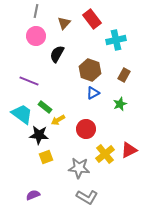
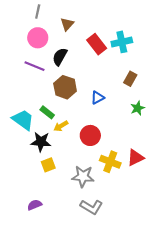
red rectangle: (92, 19) -> (97, 44), moved
brown hexagon: (90, 70) -> (65, 87), moved
purple line: (29, 81) -> (35, 66), moved
green star: (120, 104) -> (138, 108), moved
yellow cross: (105, 154) -> (110, 162), turned -30

